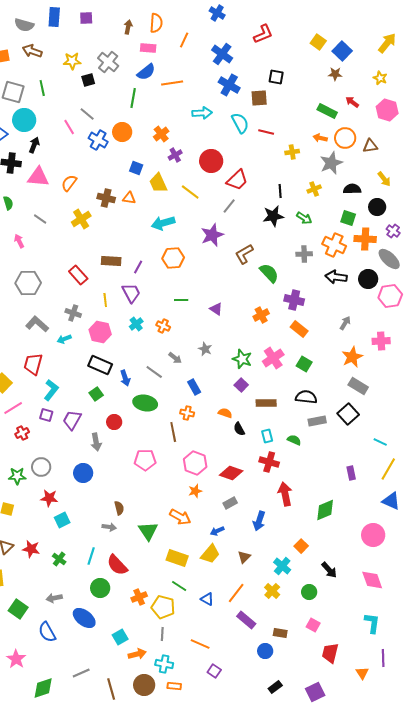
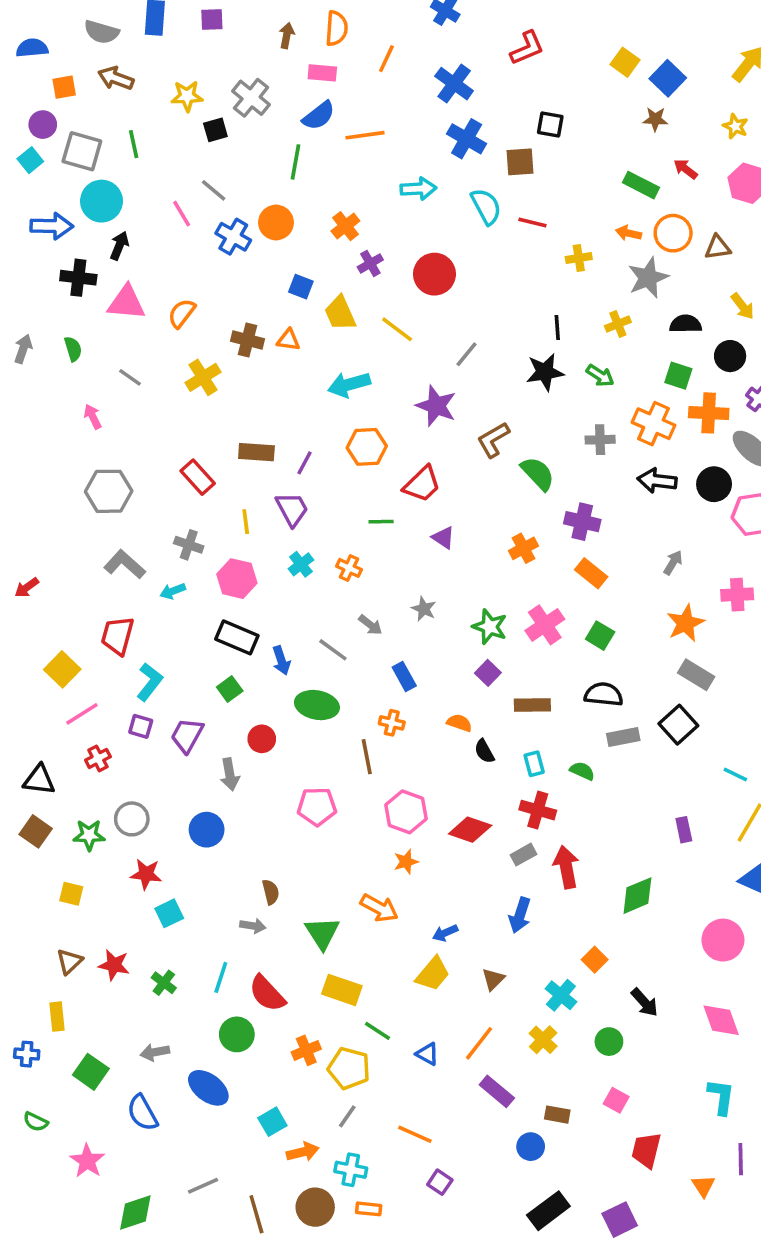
red trapezoid: (237, 180) -> (422, 484), moved
purple star: (212, 235) -> (436, 406), turned -30
gray rectangle: (230, 503) -> (523, 855), moved
yellow rectangle: (177, 558) -> (342, 990), moved
gray line: (162, 634) -> (347, 1116), turned 32
black rectangle: (275, 687) -> (548, 1211), size x1.6

